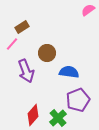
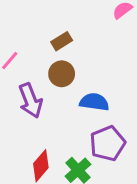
brown rectangle: (22, 27) -> (62, 41), moved

